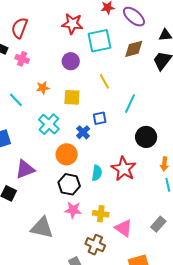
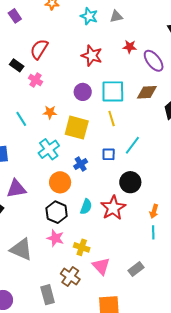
cyan square: (100, 41) -> (113, 91), moved
yellow square: (72, 97) -> (77, 128), size x1.4
blue square: (100, 118) -> (109, 154), moved
black circle: (146, 137) -> (130, 182), moved

